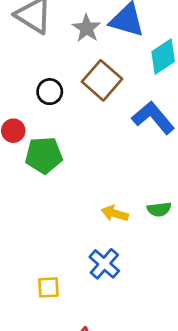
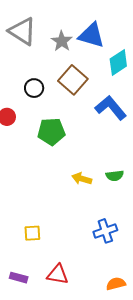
green pentagon: (44, 155) -> (51, 132), moved
blue cross: (104, 264) -> (105, 231), moved, turned 30

